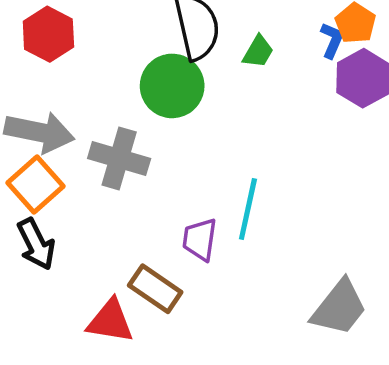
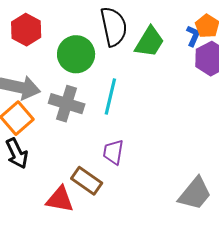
green trapezoid: (258, 52) -> (149, 42), size x1.6
green circle: (172, 86) -> (76, 54), moved
cyan line: (248, 209) -> (110, 97), moved

